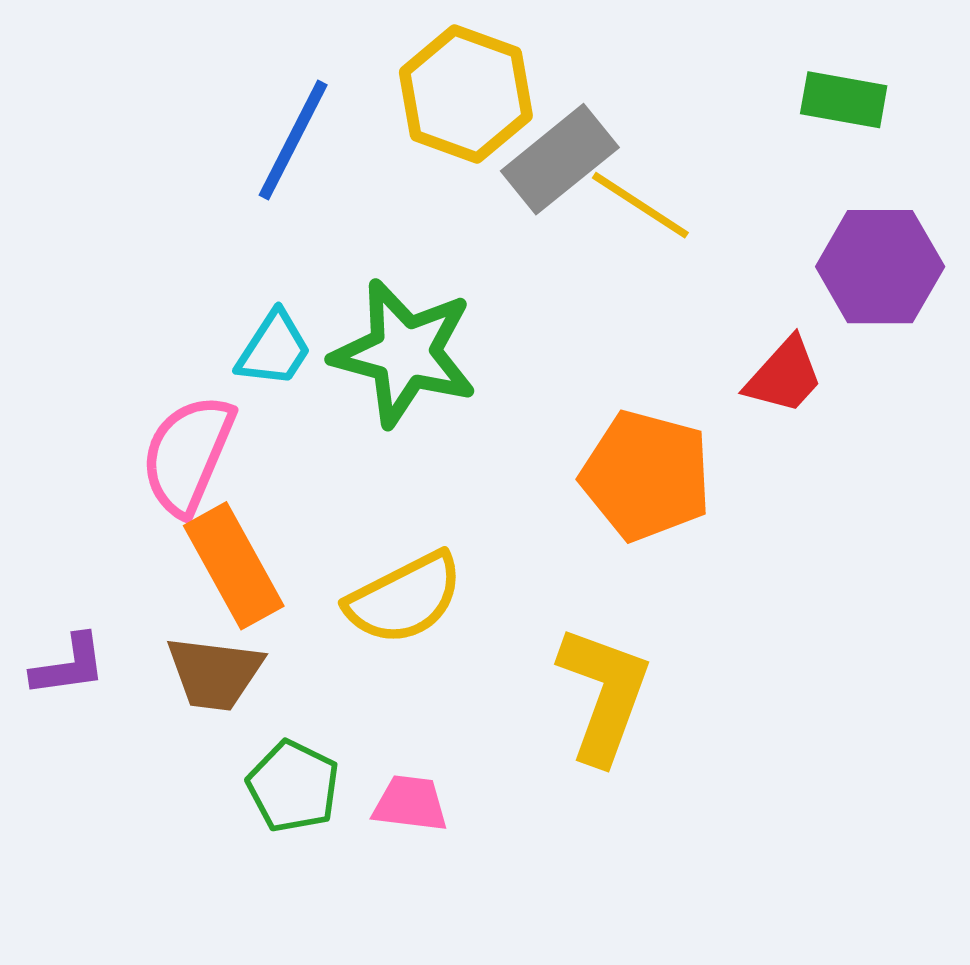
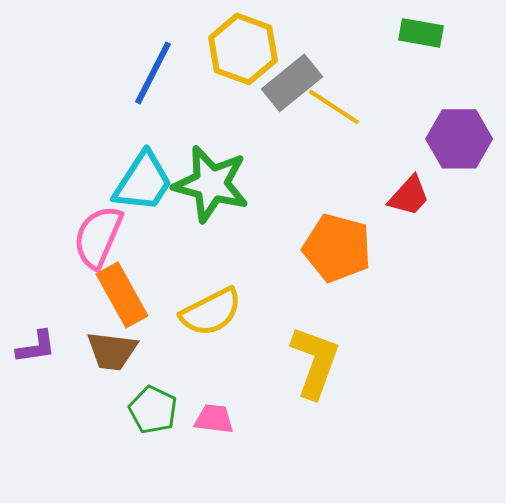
green rectangle: (844, 100) -> (421, 33), moved
cyan trapezoid: (274, 349) -> (143, 182), size x1.5

